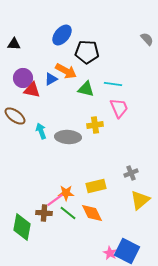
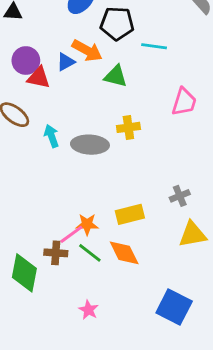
cyan line: (113, 84) -> (154, 46), moved
pink trapezoid: (119, 108) -> (184, 102), moved, turned 40
yellow triangle: (140, 200) -> (193, 234), turned 30
pink star: (110, 253) -> (89, 310), moved

